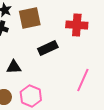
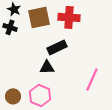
red cross: (77, 25) -> (69, 17), moved
black triangle: (14, 67) -> (47, 67), moved

